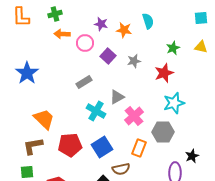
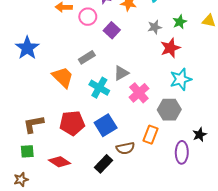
gray star: (134, 61) -> (155, 27), moved
orange trapezoid: (44, 119) -> (63, 77), moved
orange rectangle: (139, 148) -> (150, 135), moved

